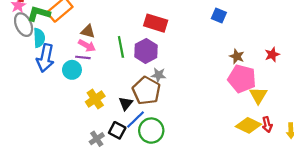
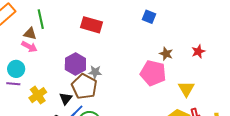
green line: (121, 47) -> (41, 19), moved
purple hexagon: (146, 51) -> (75, 64), moved
purple line: (83, 57) -> (13, 84), moved
pink pentagon: (242, 79) -> (153, 73), moved

